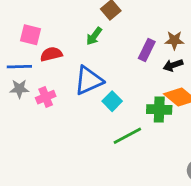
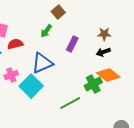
purple rectangle: (147, 50) -> (72, 44), moved
cyan square: (112, 101) -> (31, 86), moved, size x1.6
green cross: (159, 110) -> (93, 84), turned -30

